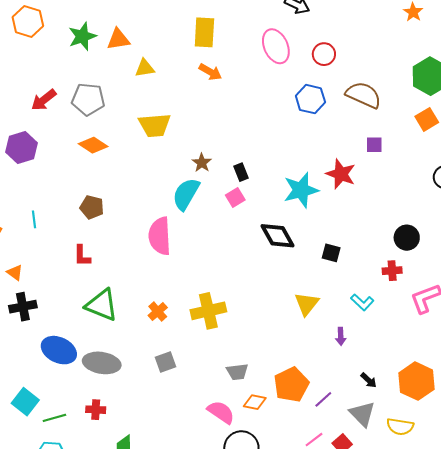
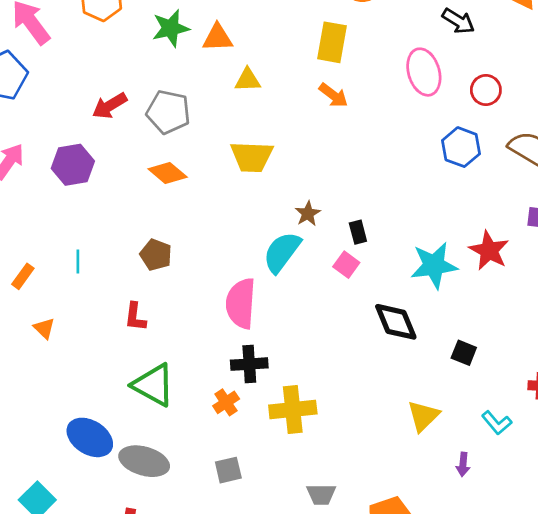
pink square: (235, 197) -> (346, 265), turned -30
black cross: (23, 307) -> (249, 364), moved

